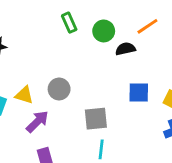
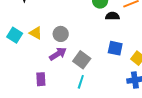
gray square: (96, 119) -> (82, 60), turned 30
purple arrow: (37, 122) -> (58, 54), moved

